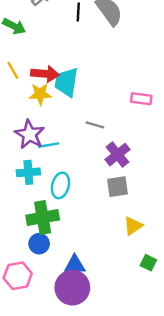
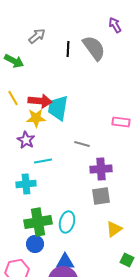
purple star: (30, 134) -> (26, 140), moved, size x0.7
purple cross: (117, 155) -> (101, 169), turned 35
cyan ellipse: (60, 185) -> (67, 222), moved

